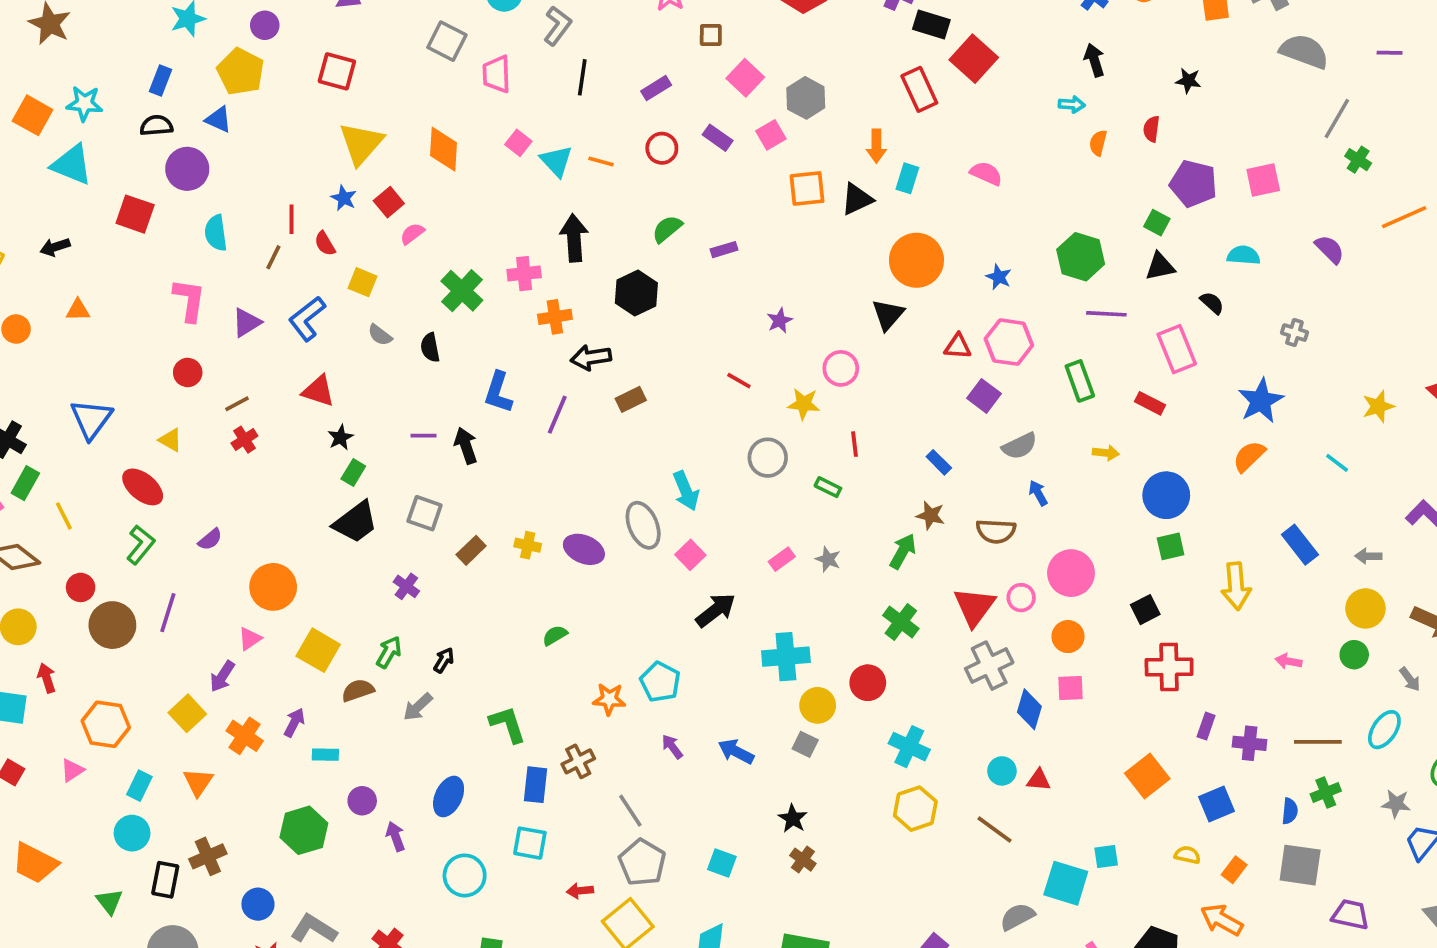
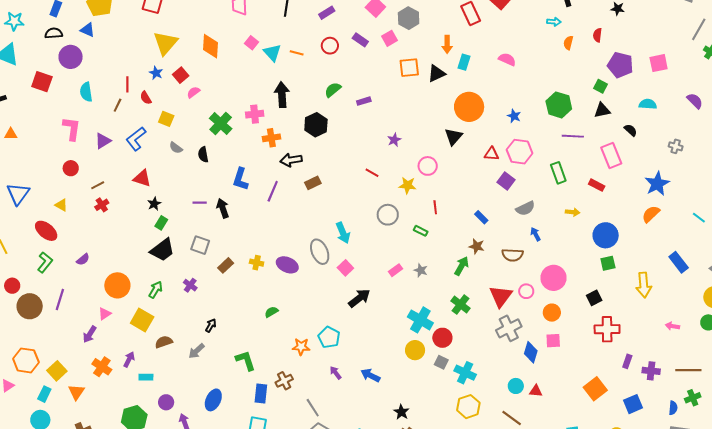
green arrow: (389, 652) -> (156, 290), moved
cyan cross: (786, 657) -> (420, 320), moved, turned 35
yellow square: (187, 713) -> (57, 371), moved
gray square: (805, 744) -> (441, 362), moved

